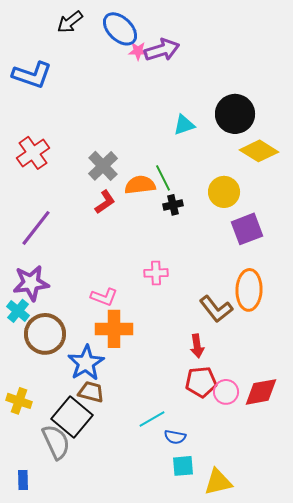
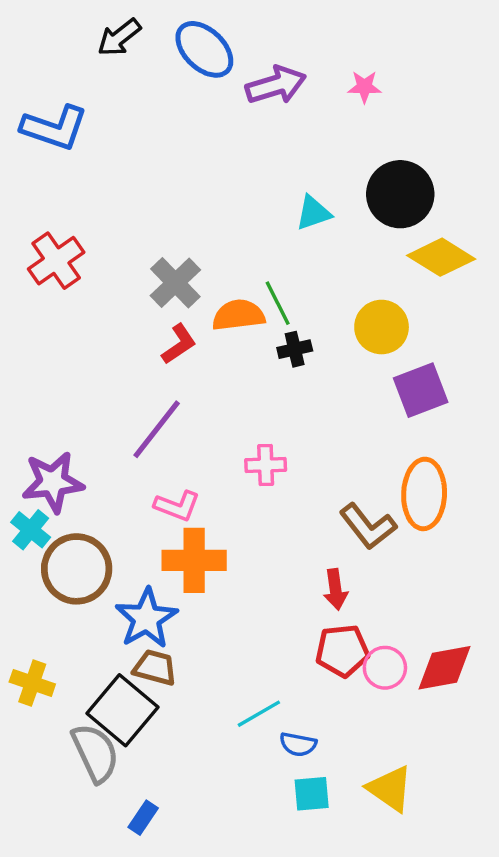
pink star: (138, 51) -> (364, 87), moved
purple line: (36, 228) -> (157, 429), moved
blue rectangle: (23, 480) -> (143, 818), moved, turned 36
yellow triangle: (218, 482) -> (390, 789), moved, turned 48

